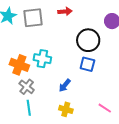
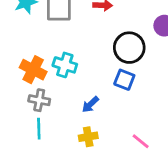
gray cross: (27, 87) -> (39, 100), turned -35
yellow cross: (66, 109) -> (88, 137), turned -32

